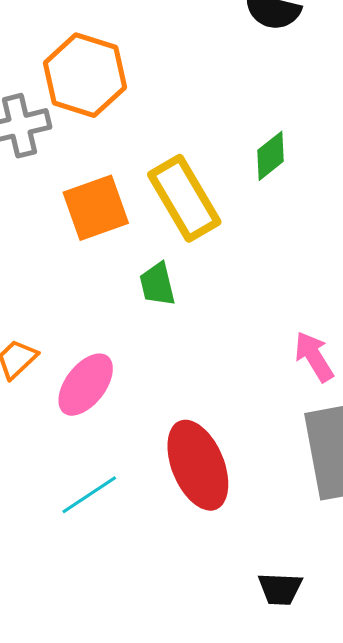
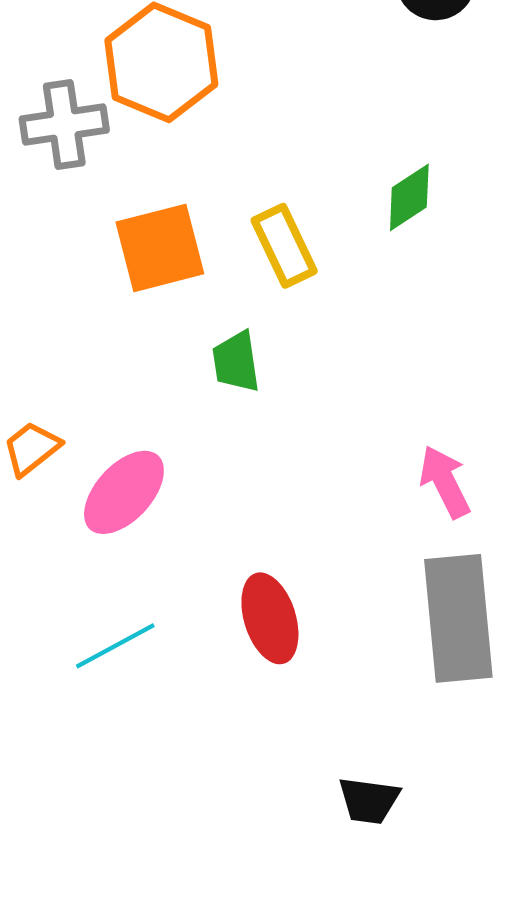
yellow rectangle: (184, 198) -> (284, 246), size x0.7
red ellipse: (198, 465) -> (270, 618), size x0.7

